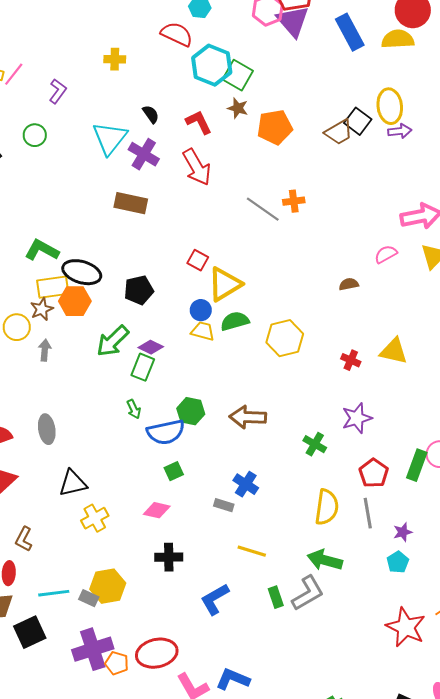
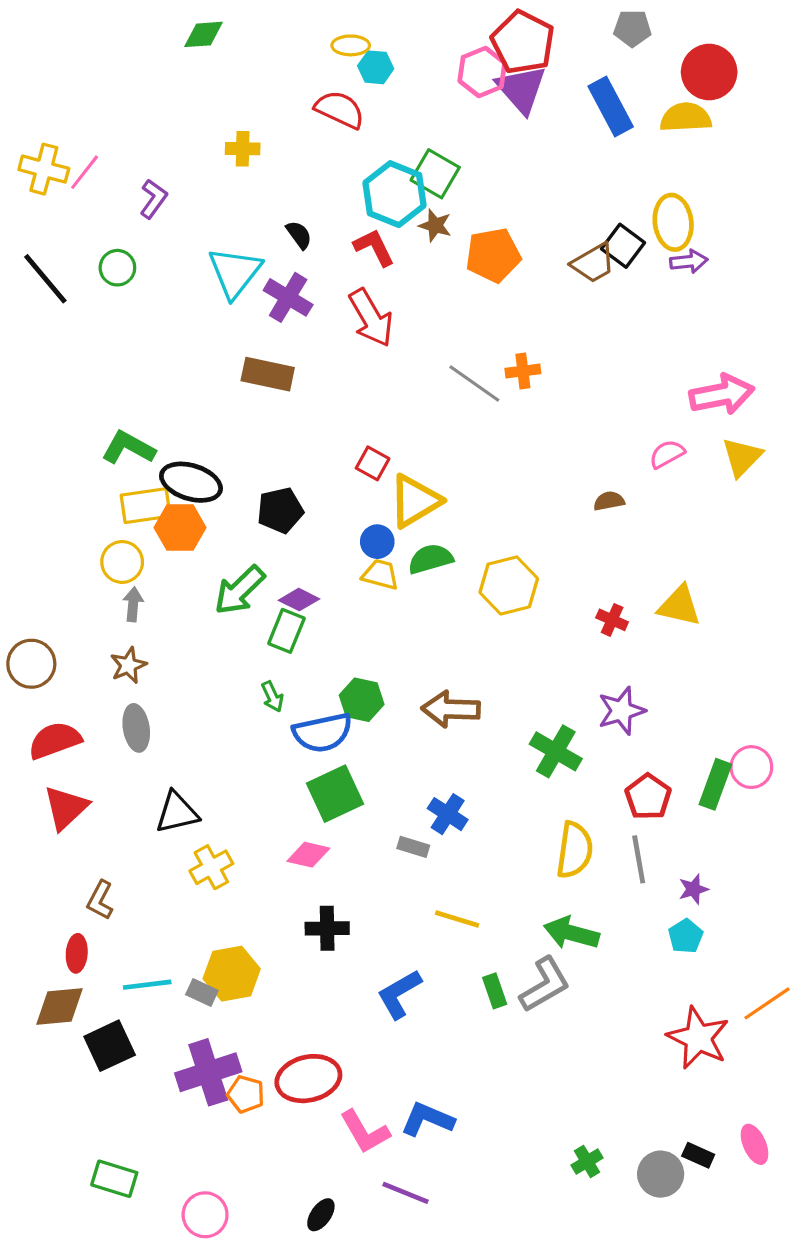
cyan hexagon: (212, 65) -> (394, 194), moved
brown star: (42, 309) -> (128, 665), moved
yellow circle: (17, 327) -> (122, 562), moved
green cross: (315, 444) -> (556, 751), size x1.4
green square: (174, 471) -> (335, 794), size x1.8

